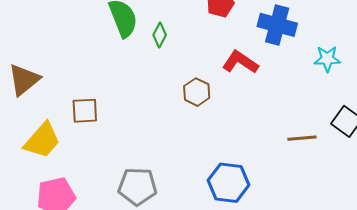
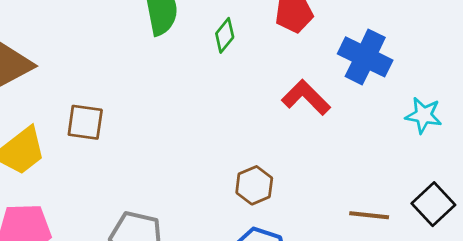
green diamond: (160, 35) -> (225, 35), moved
brown hexagon: (197, 92) -> (254, 185), moved

